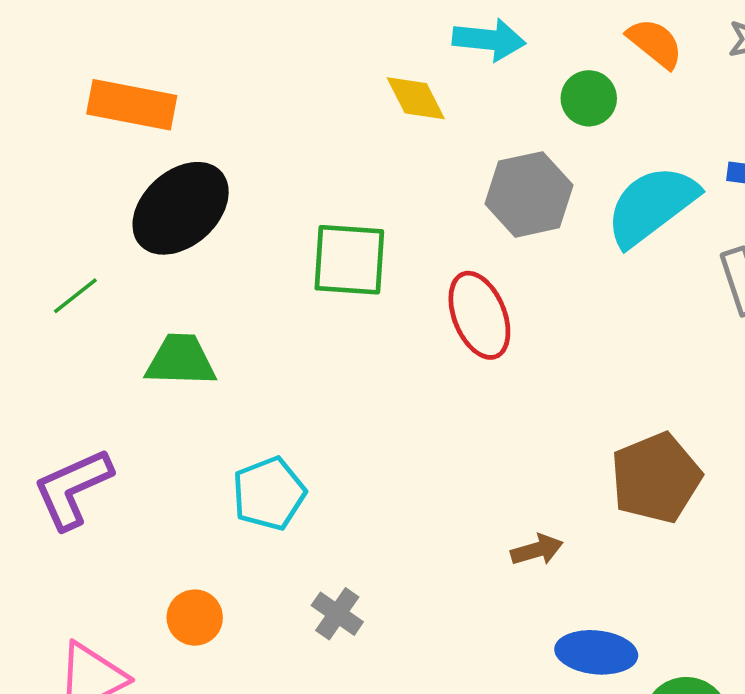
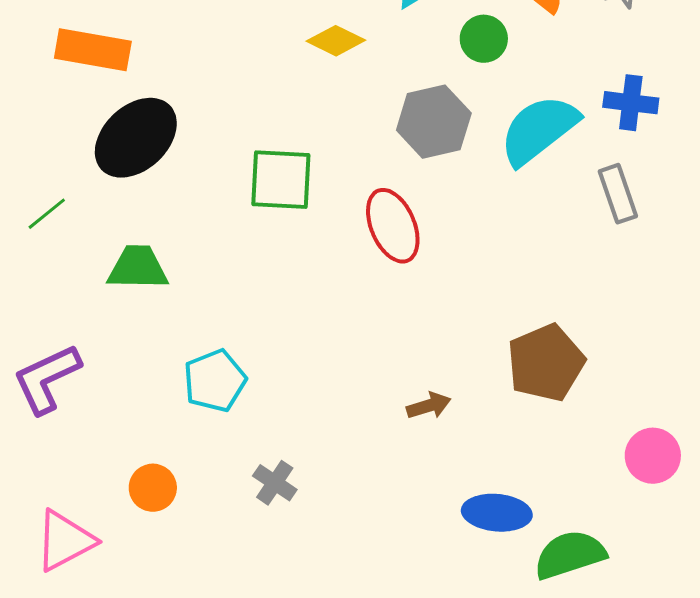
yellow diamond: (416, 98) -> (336, 41), turned -36
brown arrow: (537, 550) -> (429, 406), moved

